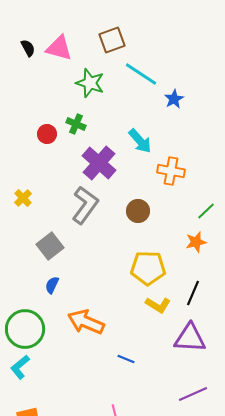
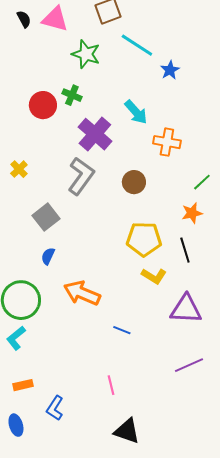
red circle: (47, 134) -> (43, 105), size x1.4
black line: (193, 293) -> (185, 250), moved, turned -40

